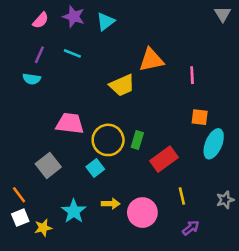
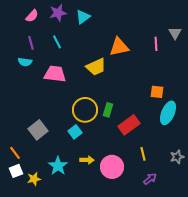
gray triangle: (223, 14) -> (175, 33), moved
purple star: (74, 17) -> (58, 13), turned -30
cyan line: (72, 53) -> (57, 42), turned 40
purple line: (39, 55) -> (31, 43), turned -40
pink line: (192, 75) -> (156, 44), moved
pink trapezoid: (70, 123) -> (55, 74), moved

